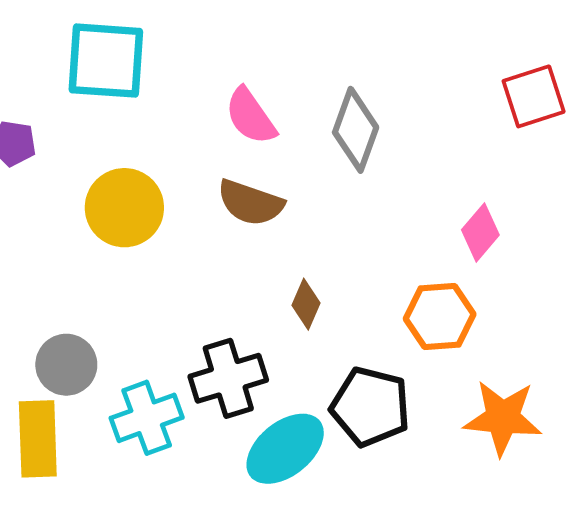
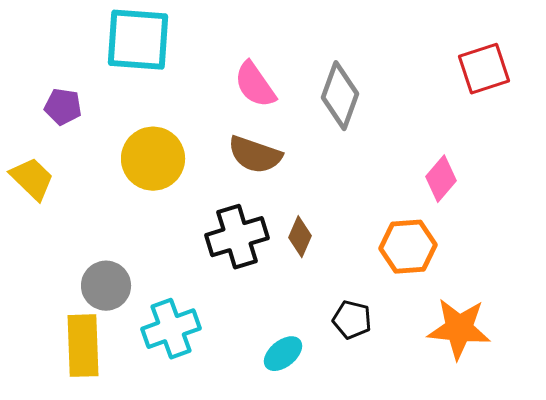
black cross: (228, 378) -> (237, 237), moved
black pentagon: (370, 407) -> (352, 320), size x0.6
cyan ellipse: (285, 449) -> (283, 354), size x0.6

